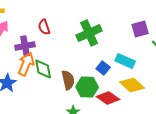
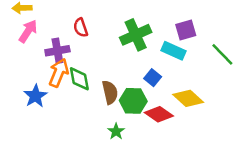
purple square: (140, 29) -> (186, 30), moved
cyan rectangle: (125, 61) -> (173, 51), moved

